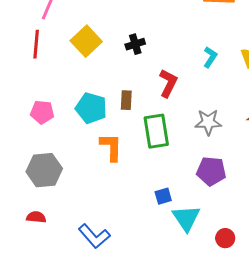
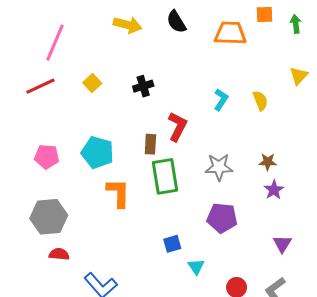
yellow square: (86, 41) -> (92, 83), size x0.6
red line: (36, 44) -> (40, 86), turned 60
brown rectangle: (126, 100) -> (150, 144), moved
red semicircle: (36, 217) -> (59, 254), moved
cyan triangle: (186, 218) -> (196, 267), size x0.6

